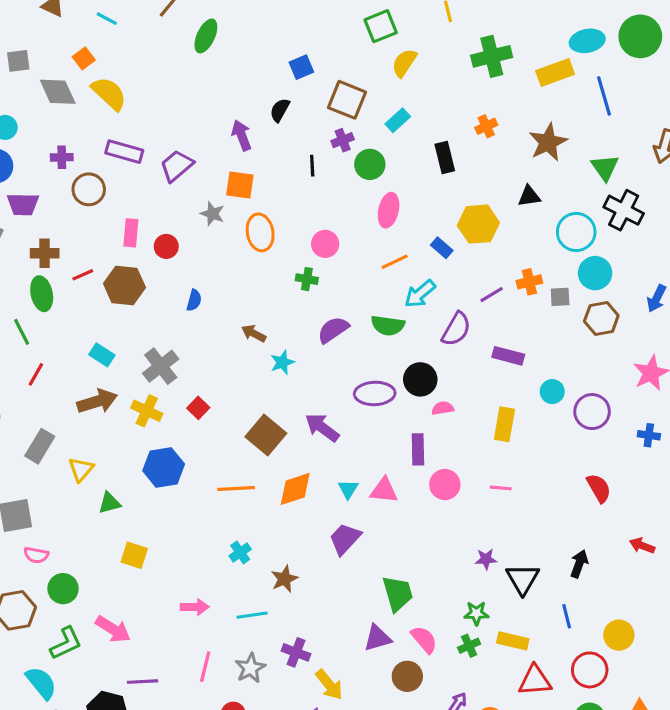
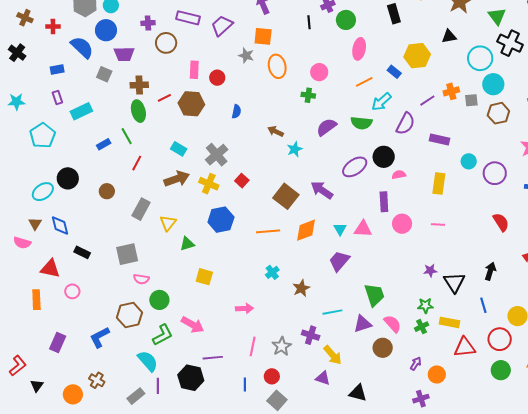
purple ellipse: (375, 393) -> (355, 167), turned -30
cyan line: (252, 615) -> (332, 312), moved

